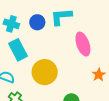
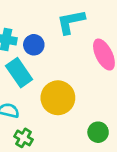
blue circle: (37, 22) -> (34, 45), moved

